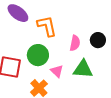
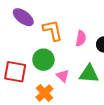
pink semicircle: (75, 43) -> (81, 38), moved

